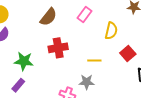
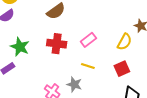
pink rectangle: (84, 15) -> (88, 40), moved
yellow semicircle: (111, 31) -> (124, 42), moved

